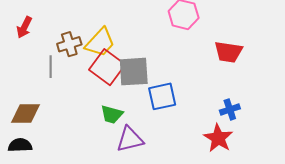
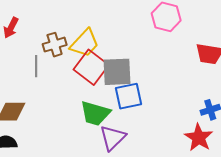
blue square: (162, 96) -> (129, 96), moved
green trapezoid: (112, 114) -> (95, 113), size x1.4
purple triangle: (130, 139) -> (113, 138), turned -32

